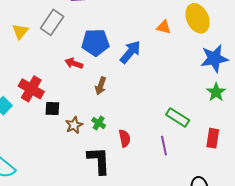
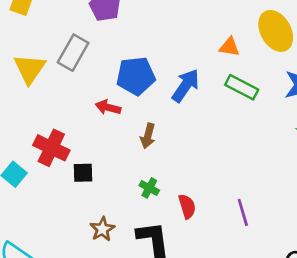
yellow triangle: (20, 31) -> (30, 69), size x1.4
green rectangle: (178, 117) -> (242, 87), moved
brown star: (74, 125) -> (102, 229), moved

